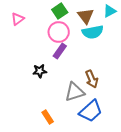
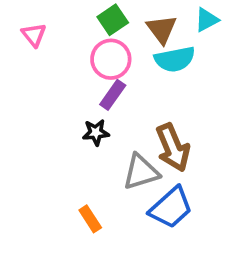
pink triangle: (18, 19) -> (34, 35), turned -32
black star: (40, 71) -> (96, 132), moved
brown arrow: (92, 79) -> (173, 148), size x1.4

